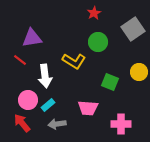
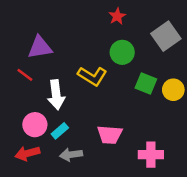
green square: (110, 82) -> (146, 84), moved
red arrow: (22, 123) -> (27, 153), turned -66

